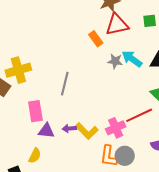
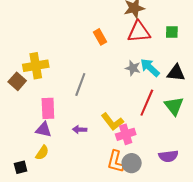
orange rectangle: (96, 39) -> (100, 37), moved
red line: (139, 115) -> (147, 103), moved, turned -48
purple triangle: (46, 131) -> (44, 130), moved
yellow L-shape: (87, 131) -> (112, 122), moved

